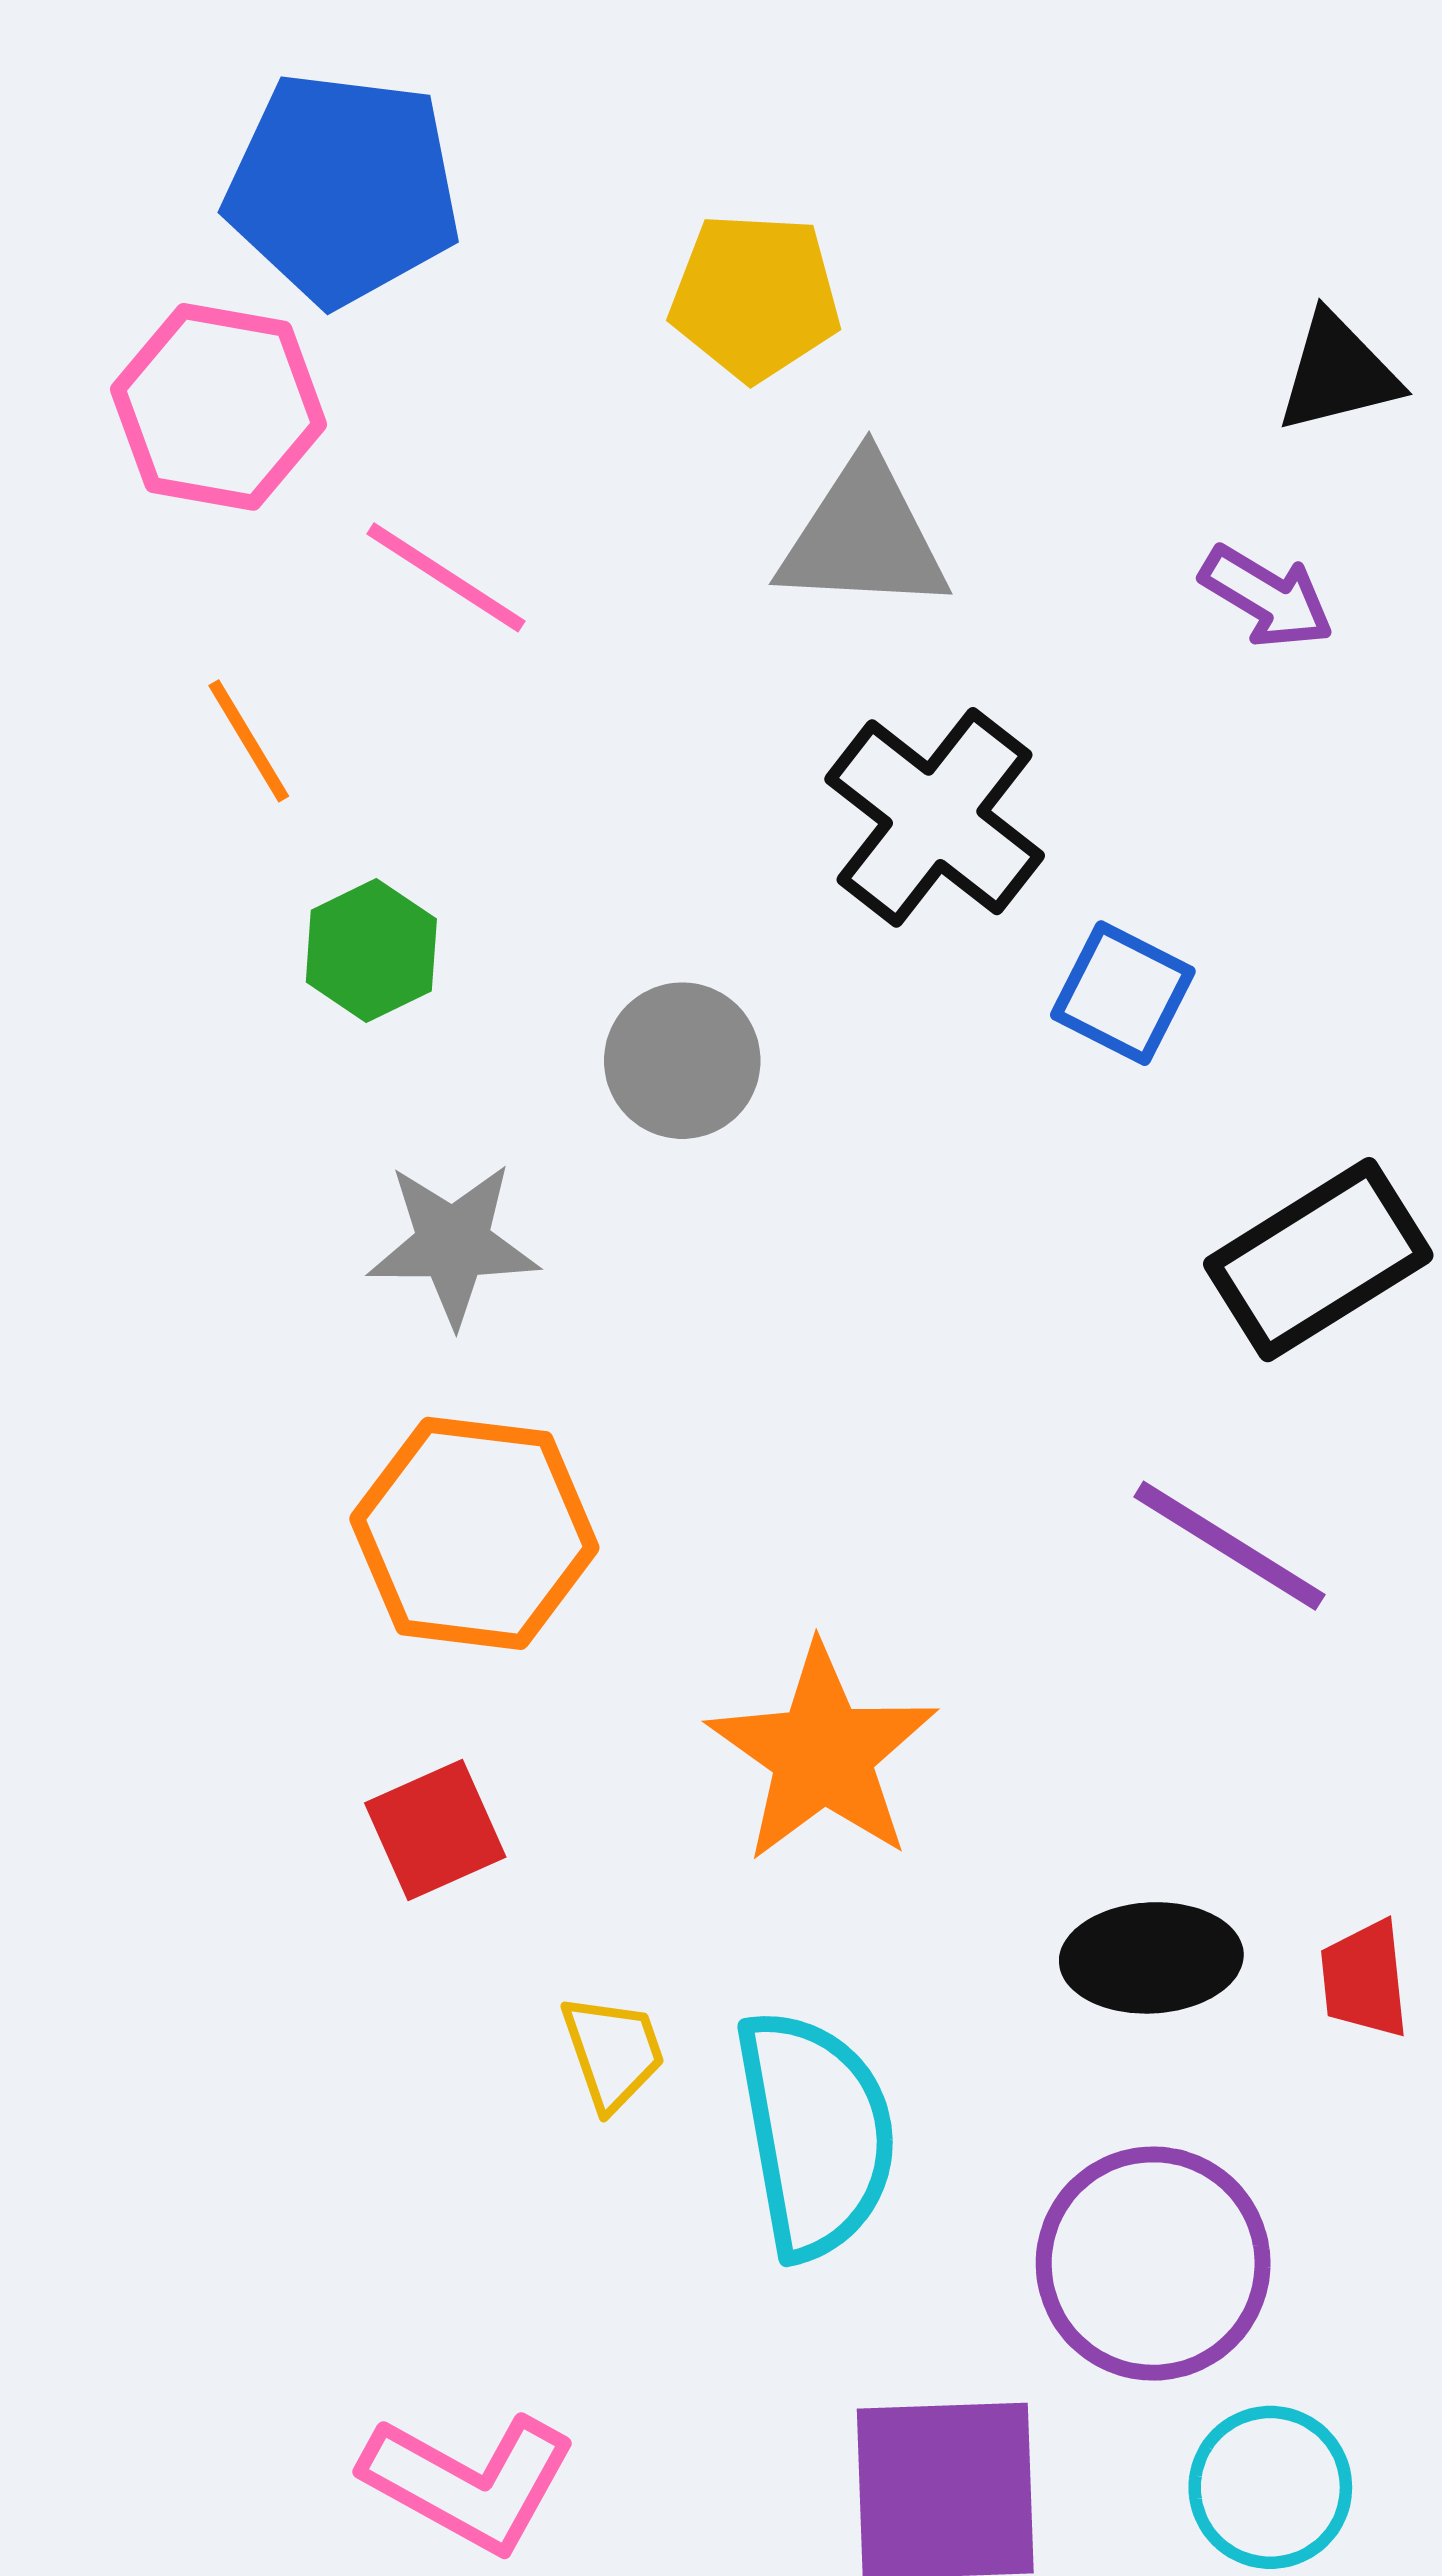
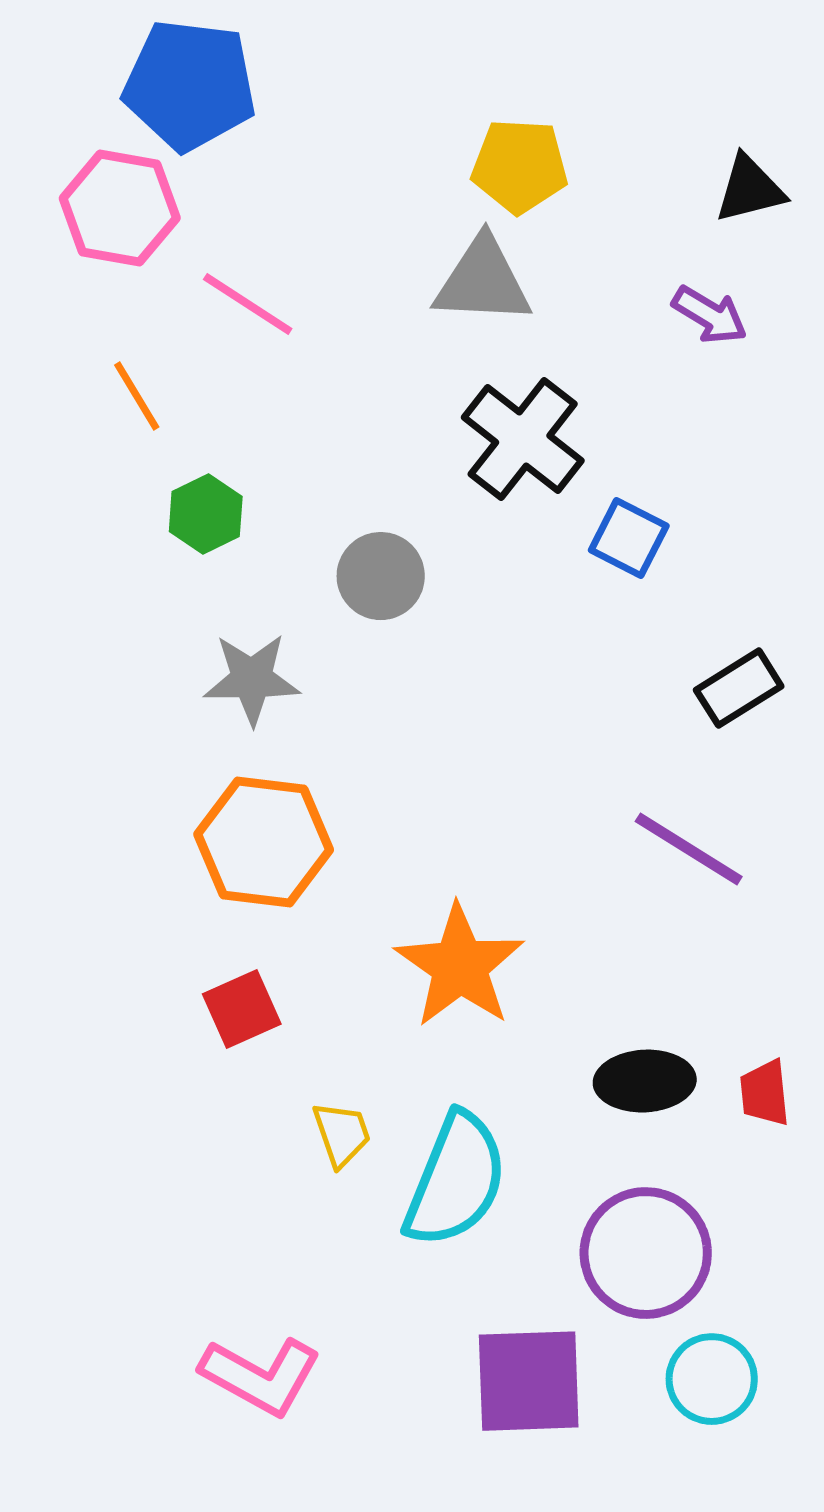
yellow pentagon: (755, 297) -> (520, 166), moved
black rectangle: (1318, 1260) -> (739, 688), size x0.7
cyan semicircle: (816, 2134) -> (456, 1180), turned 32

